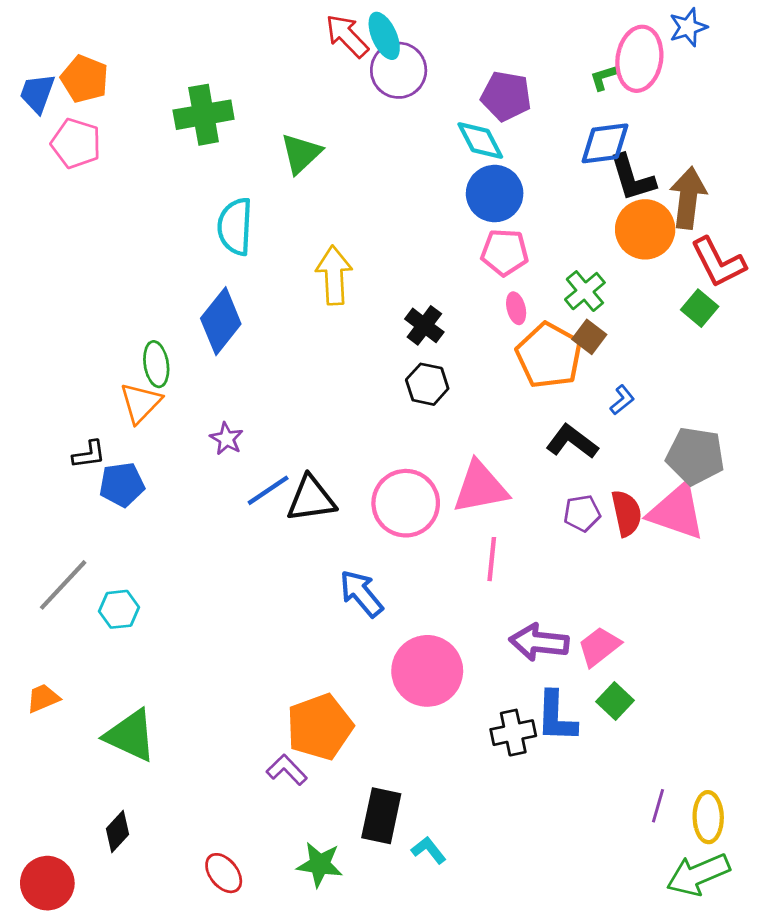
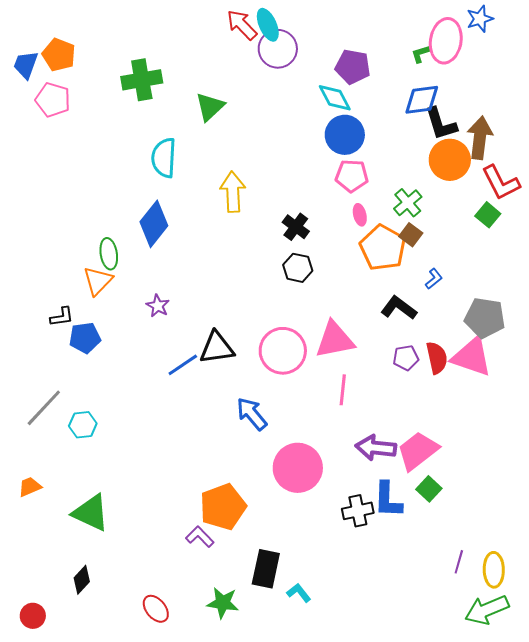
blue line: (268, 490) -> (183, 365), moved
pink trapezoid: (599, 647) -> (418, 451), size x1.4
red circle: (47, 883) -> (33, 616), size x0.7

